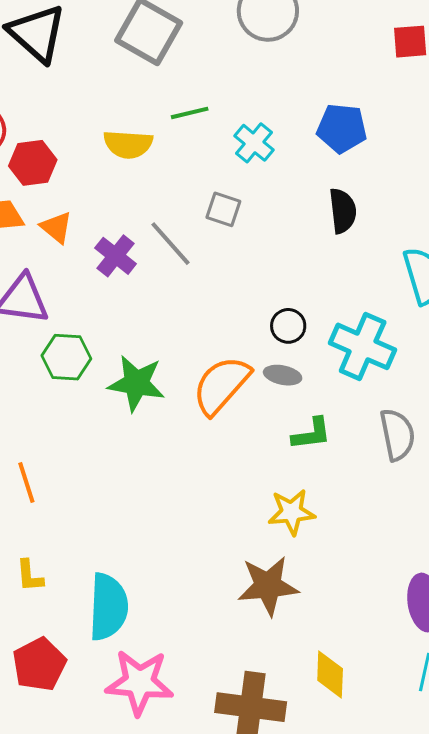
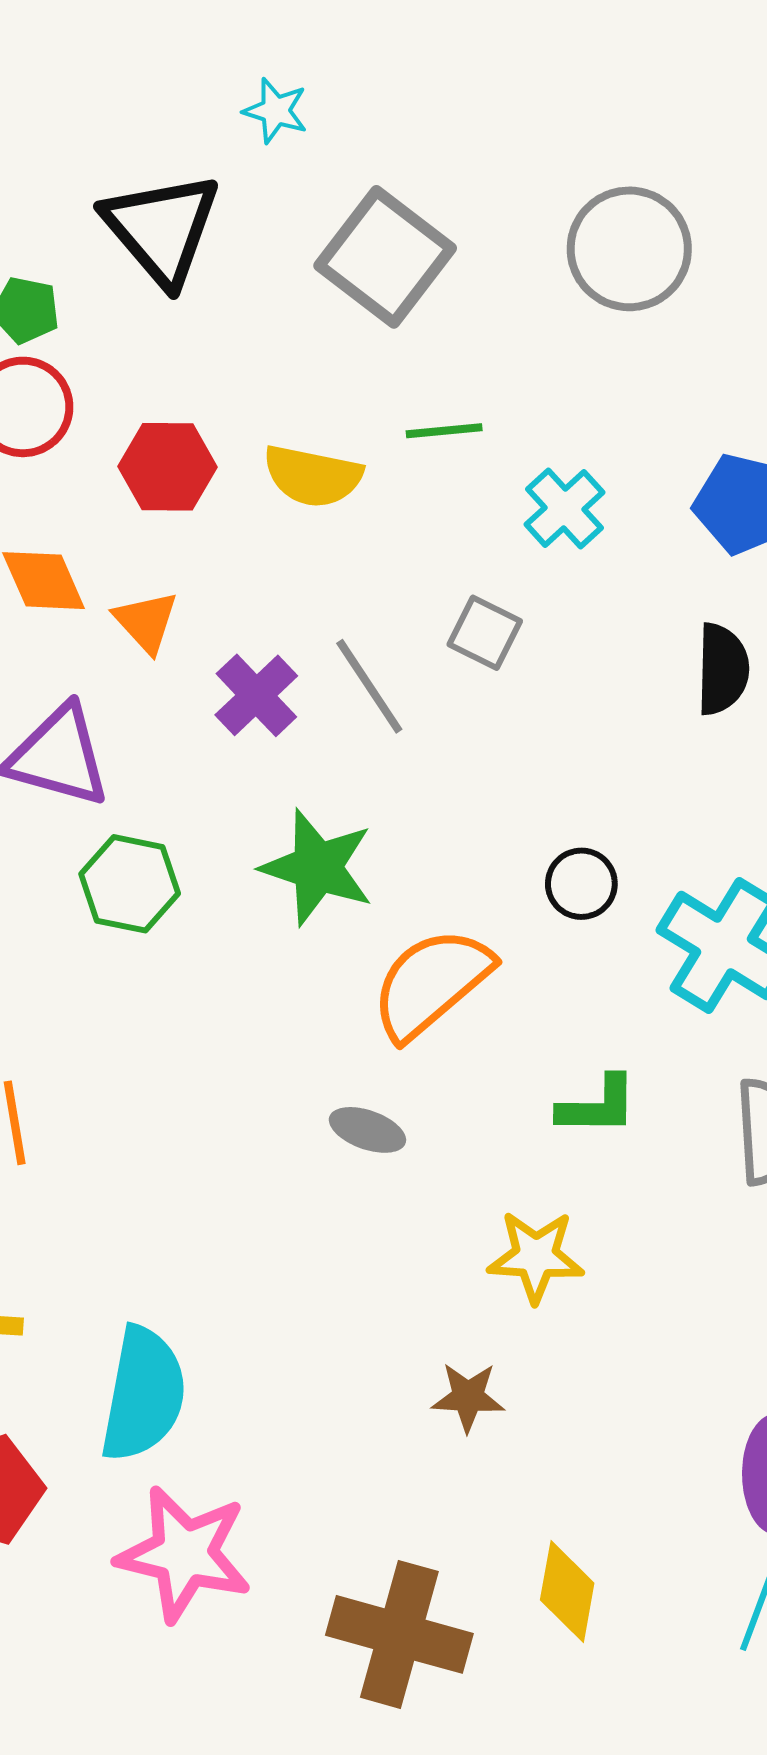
red hexagon: (33, 163) -> (168, 467), moved
gray ellipse: (283, 375) -> (367, 1130), moved
green star: (136, 383) -> (317, 867), moved
brown star: (268, 586) -> (468, 1397), size x0.6

